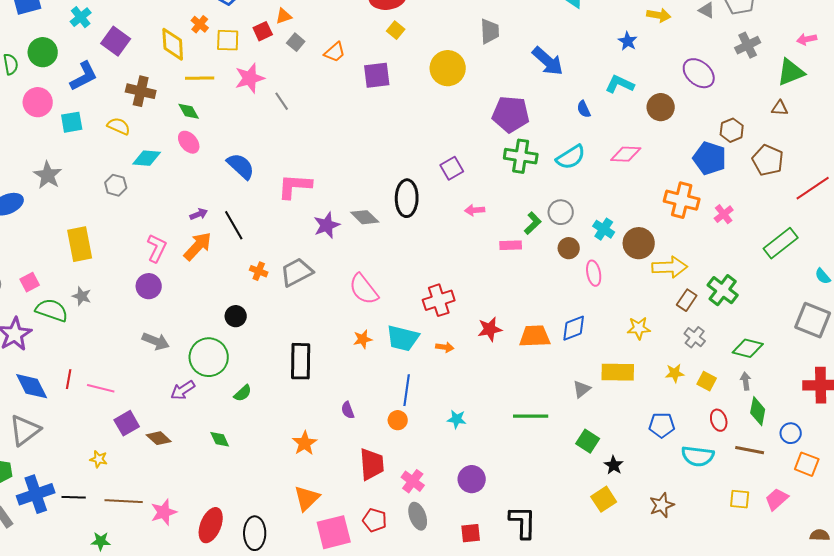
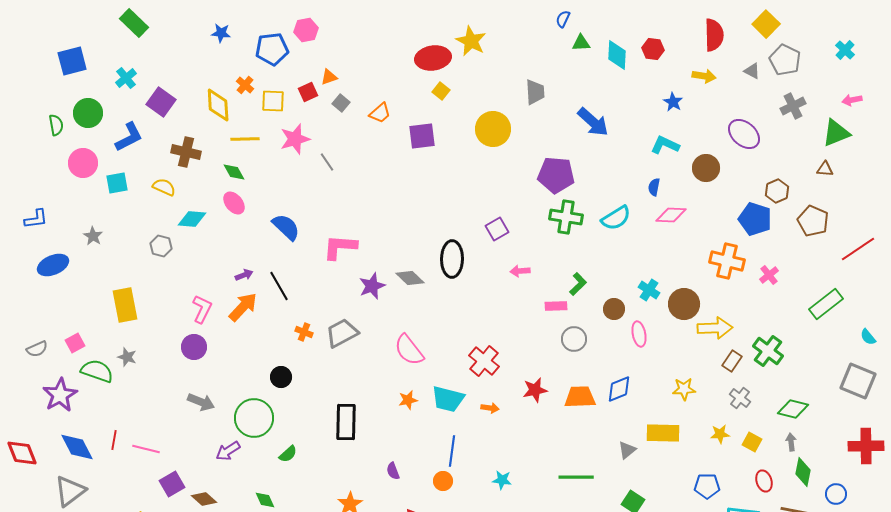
blue semicircle: (584, 109) -> (654, 187), moved, turned 36
gray star: (48, 175) -> (93, 236), size x0.7
gray circle: (561, 212) -> (574, 339), moved
red cross: (439, 300) -> (484, 361), turned -32

